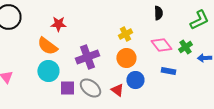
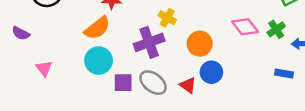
yellow cross: (125, 34) -> (167, 18), moved, turned -32
orange semicircle: (47, 46) -> (97, 28), turned -75
blue rectangle: (168, 71) -> (284, 73), moved

